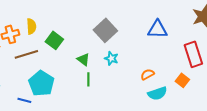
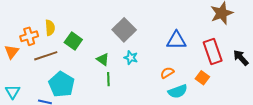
blue triangle: (157, 29) -> (176, 40), moved

